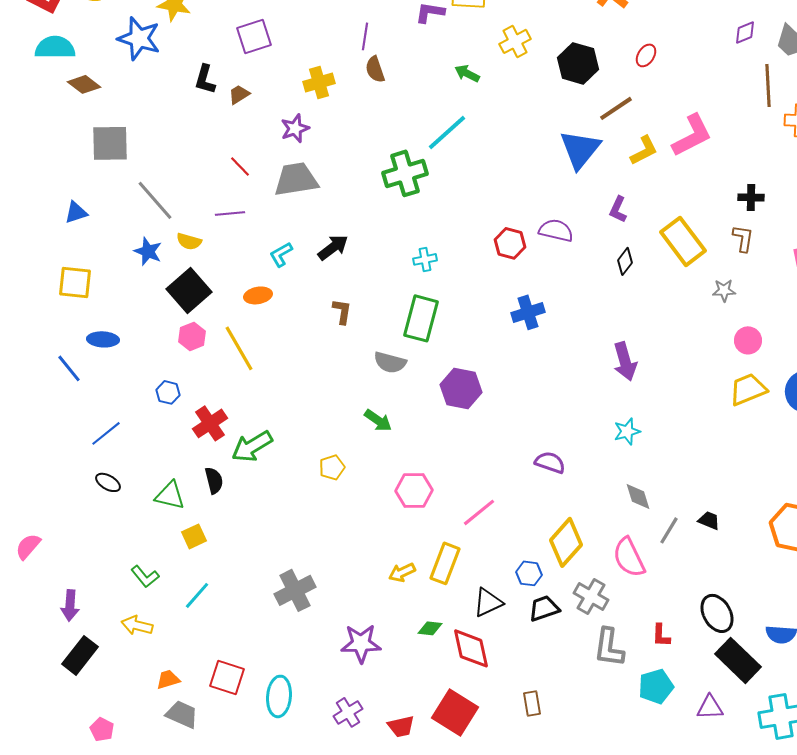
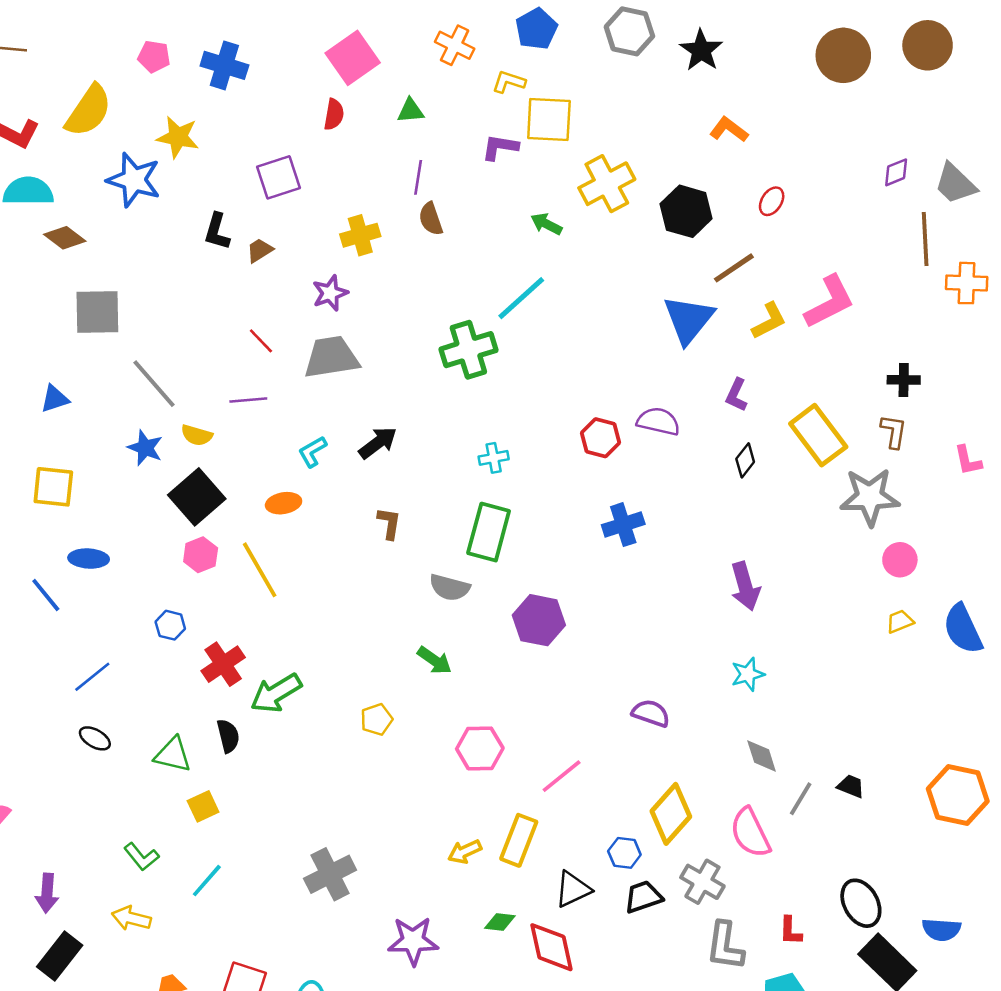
yellow cross: (515, 41) -> (607, 184), size x1.4
gray star: (724, 290) -> (870, 497), size x2.0
yellow trapezoid: (748, 389) -> (900, 621), size x0.6

